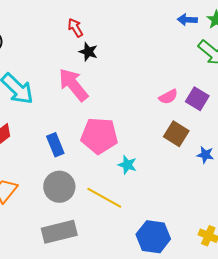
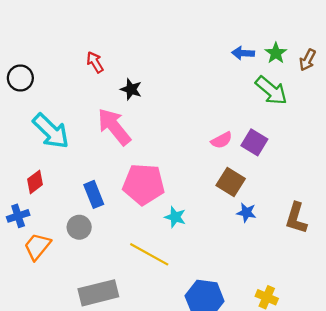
red arrow: (75, 28) -> (95, 62), moved
blue star: (205, 155) -> (246, 213), moved
gray circle: (59, 187) -> (79, 227), moved, size x0.7

